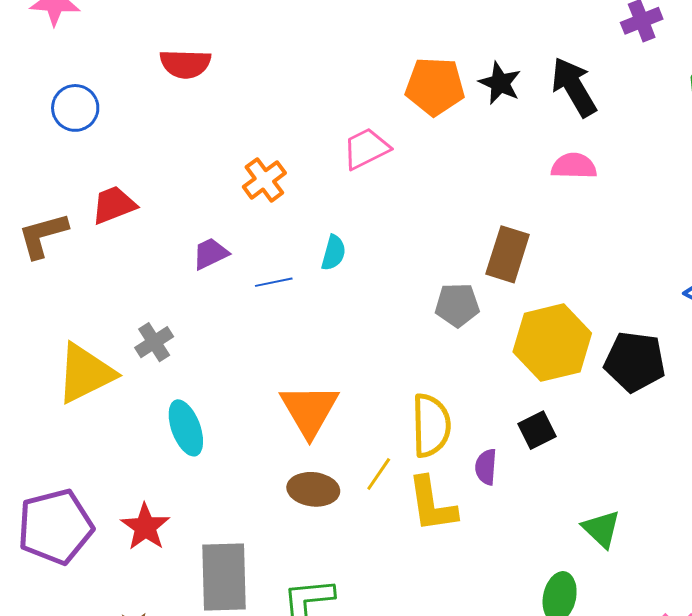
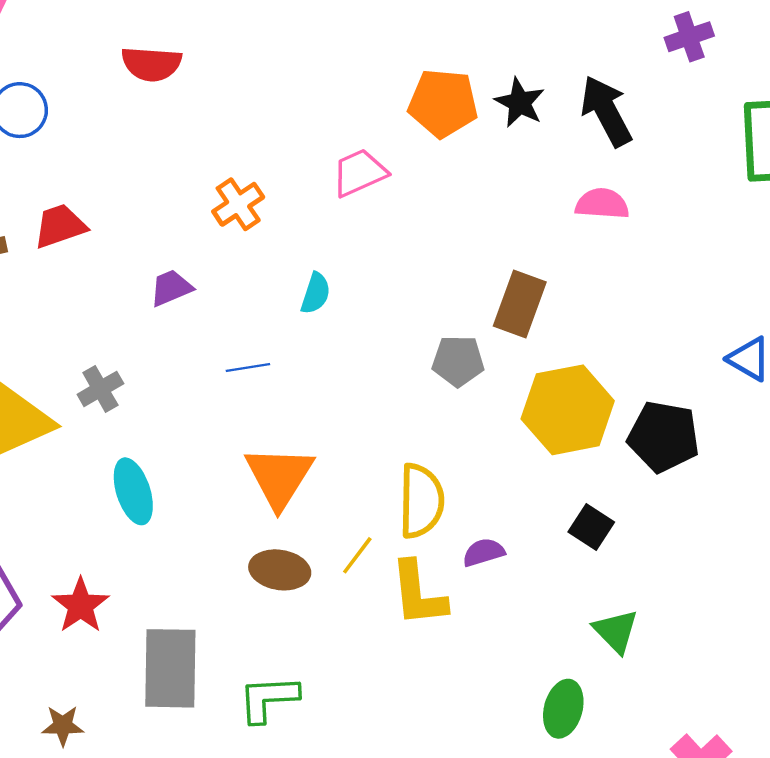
blue line: (274, 282) -> (248, 367), moved
black square: (537, 430) -> (591, 527), moved, turned -33
purple semicircle: (486, 467) -> (484, 552), turned 66

